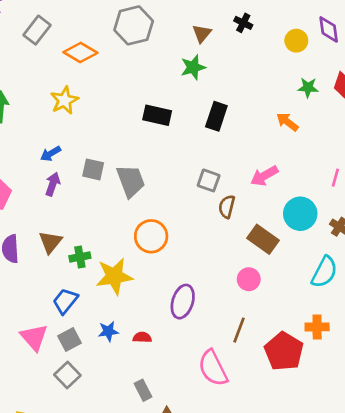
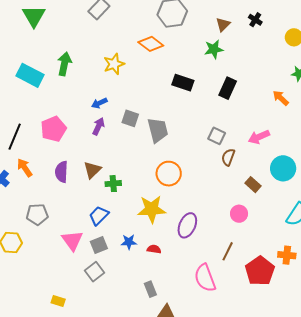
orange diamond: (80, 53) -> (151, 44), moved
brown rectangle: (263, 239) -> (253, 185), size x0.7
yellow star: (114, 276) -> (152, 209), moved

